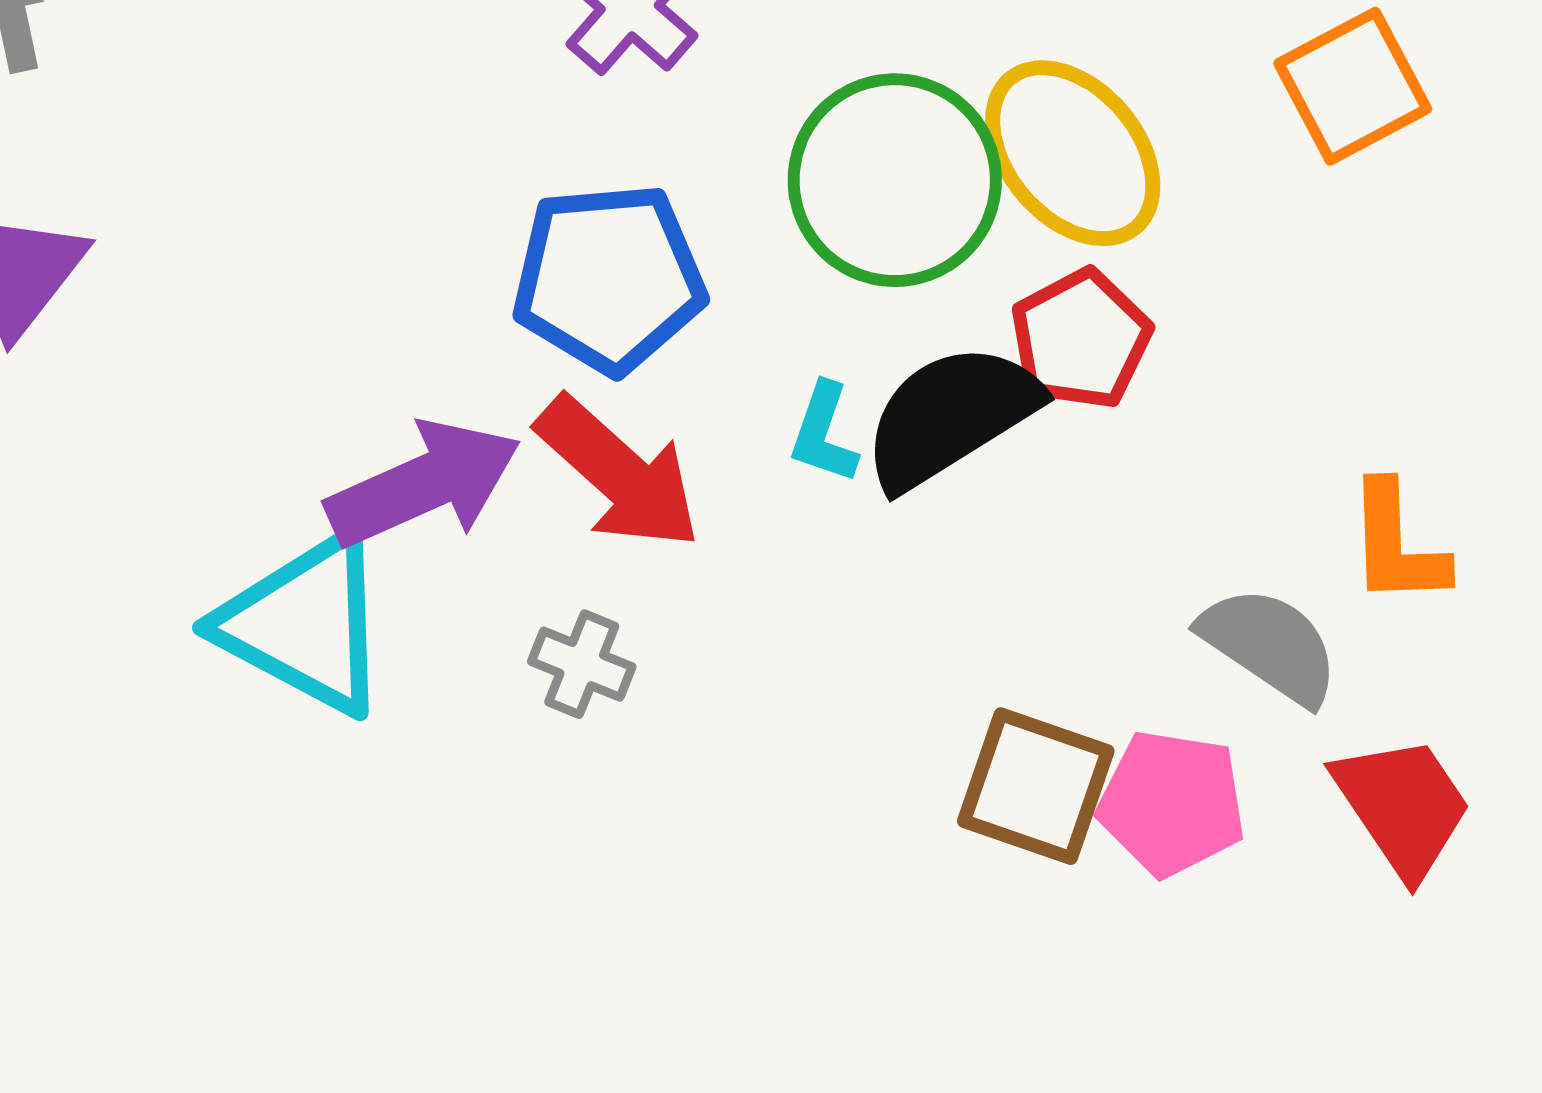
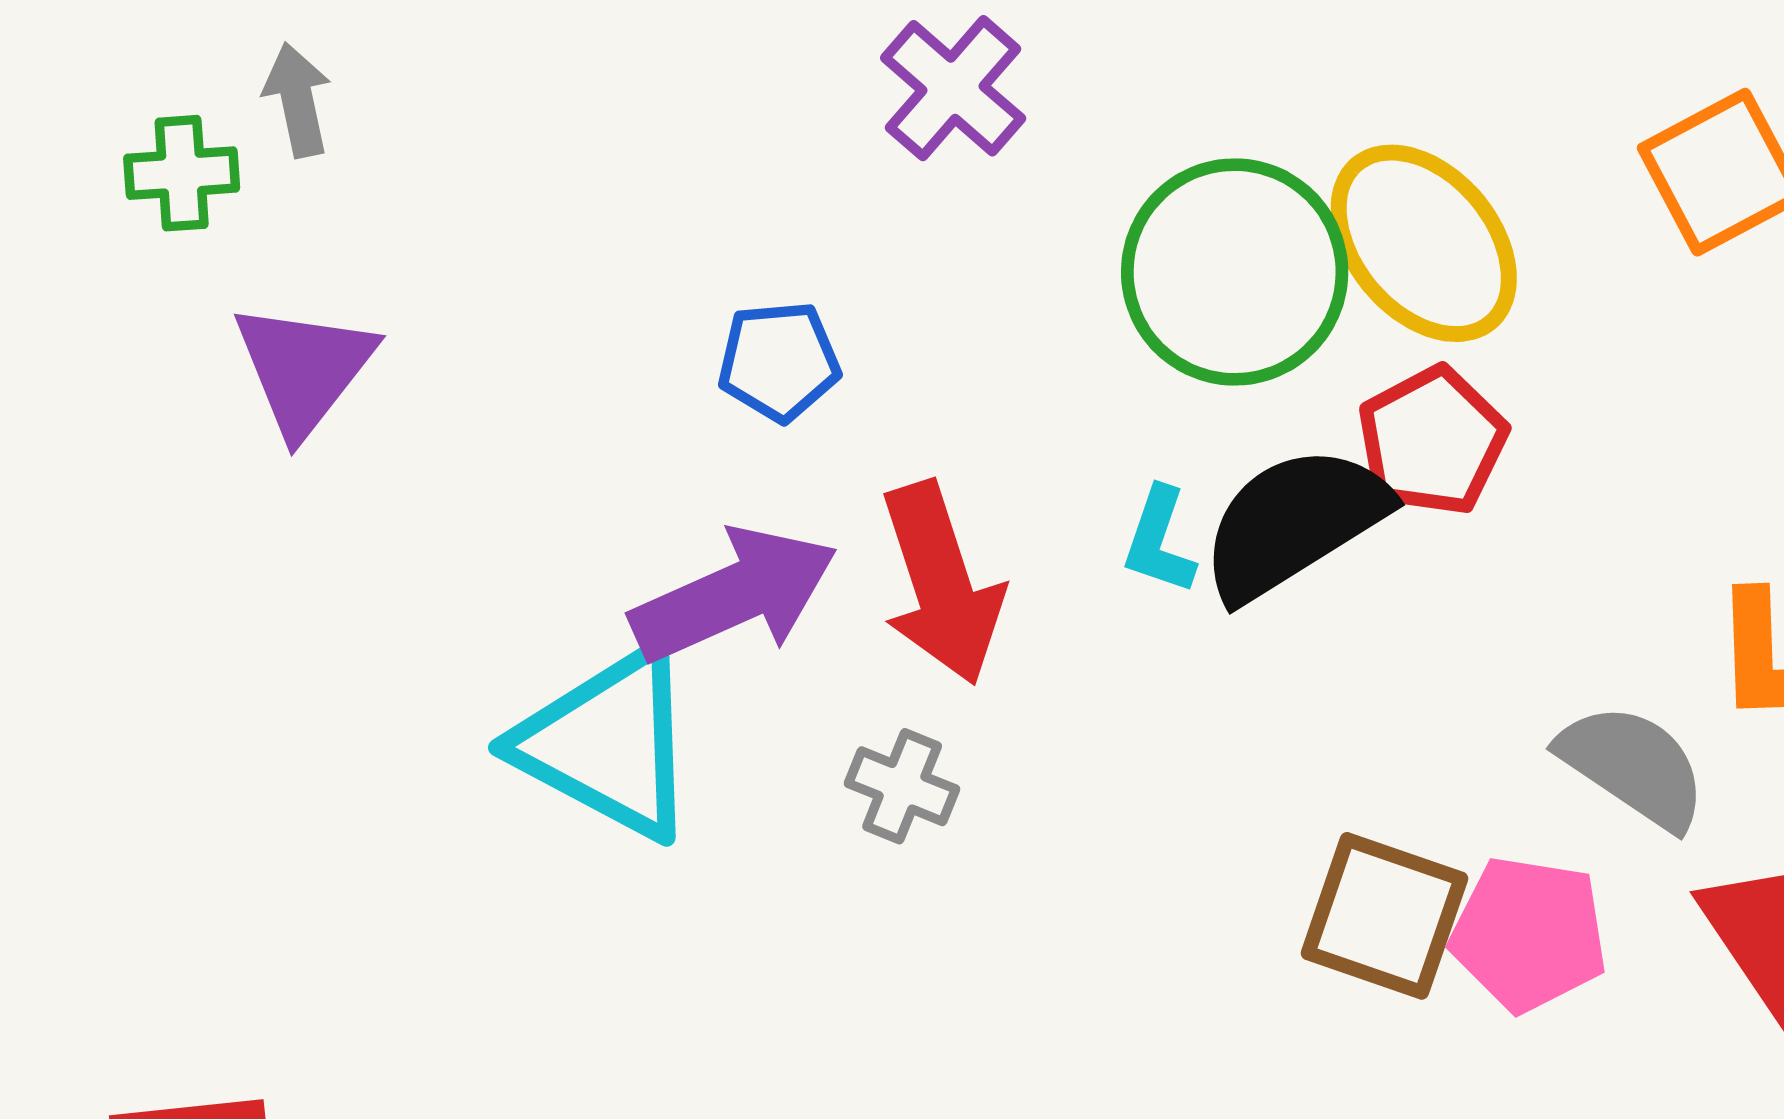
blue pentagon: (609, 278) -> (779, 361), moved, size x0.6
red arrow: (619, 473) -> (941, 583), turned 30

